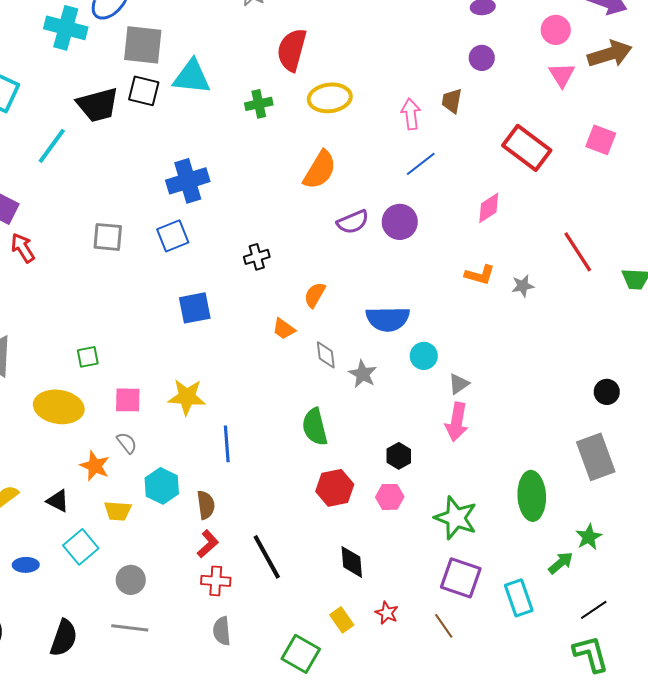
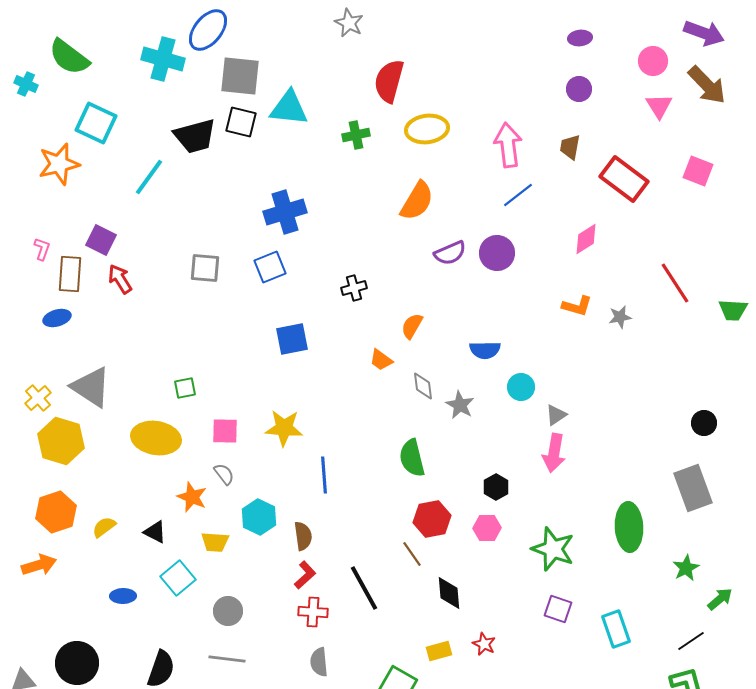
brown arrow: (610, 54) -> (707, 85), turned 63
brown trapezoid: (452, 101) -> (570, 147), moved
pink arrow: (411, 114) -> (508, 145), size x1.4
blue semicircle: (388, 319) -> (485, 350), size x0.7
green arrow: (561, 563) -> (720, 599), moved
purple square: (461, 578) -> (558, 609), size x0.7
yellow rectangle: (342, 620) -> (439, 651), turned -70
brown line: (444, 626) -> (412, 554), moved

